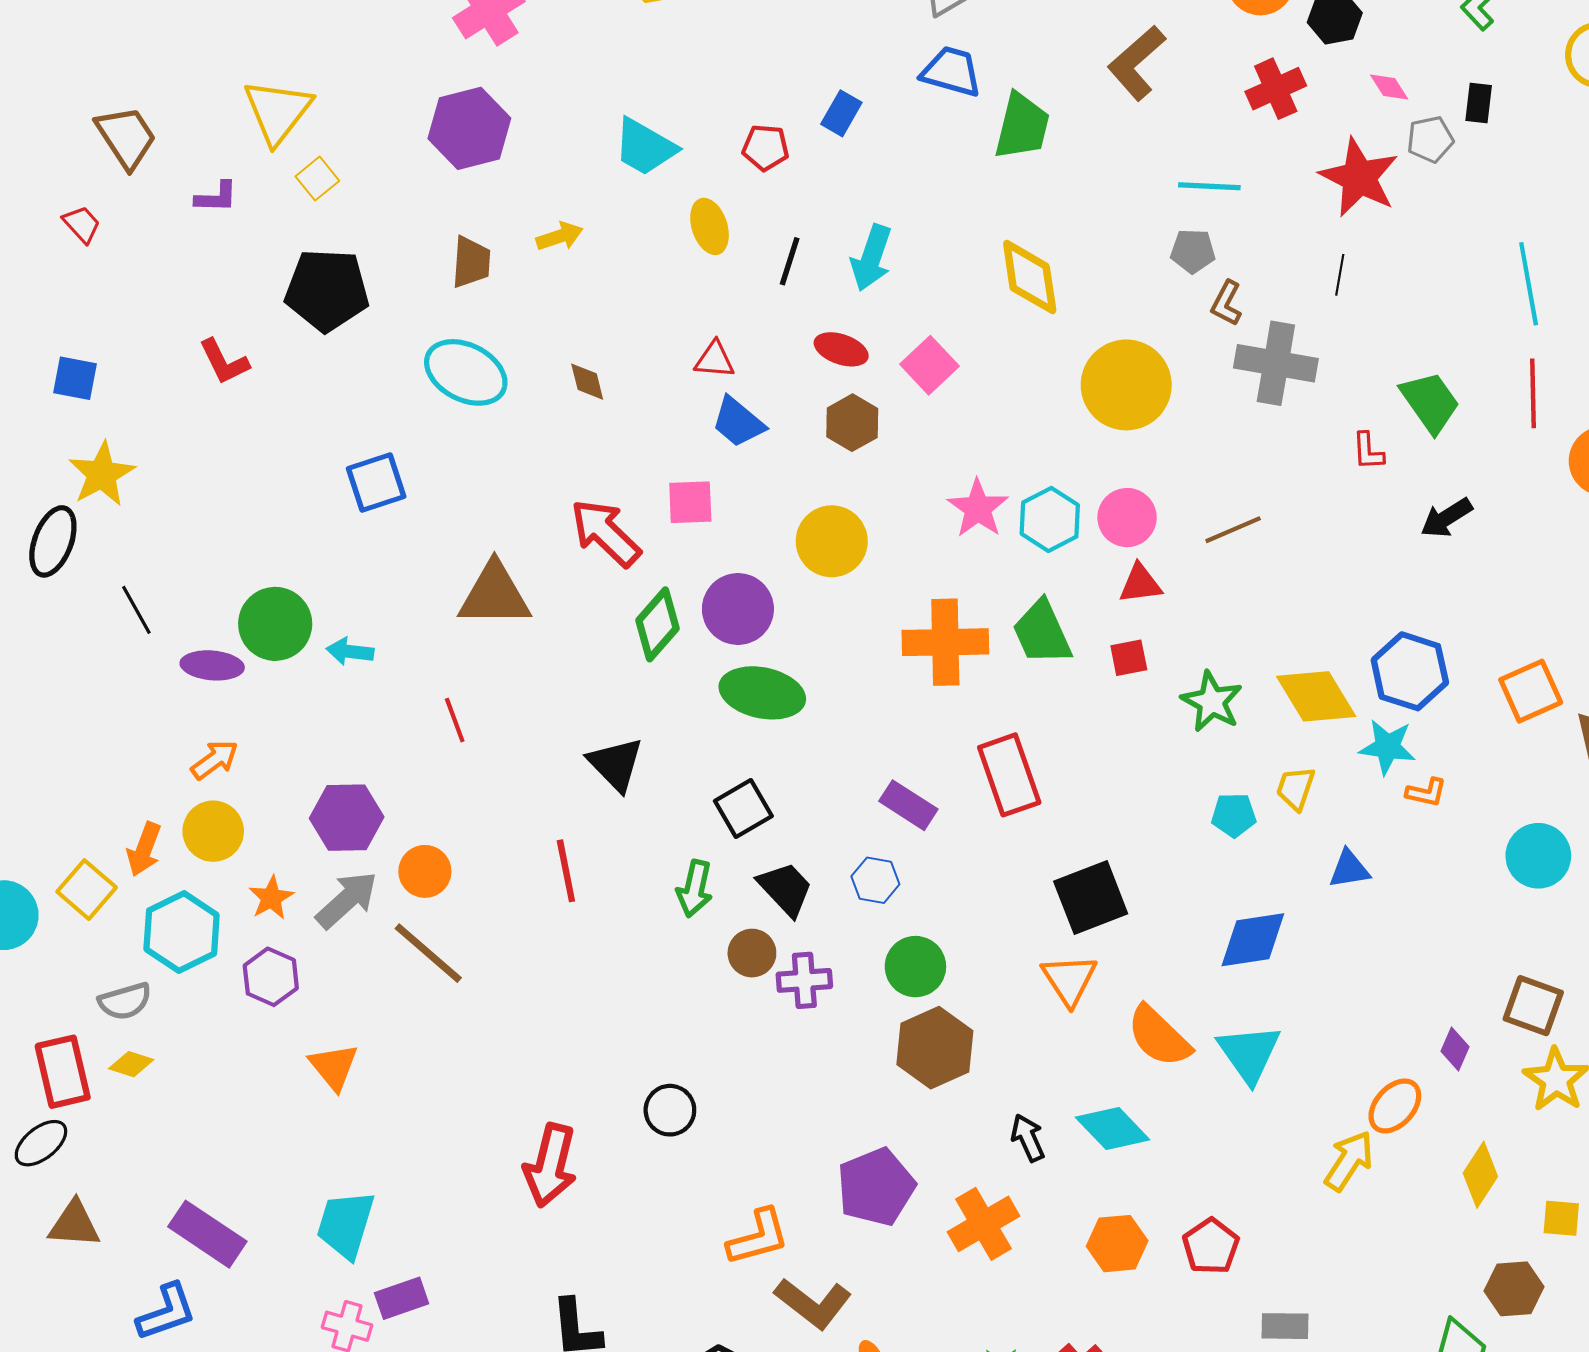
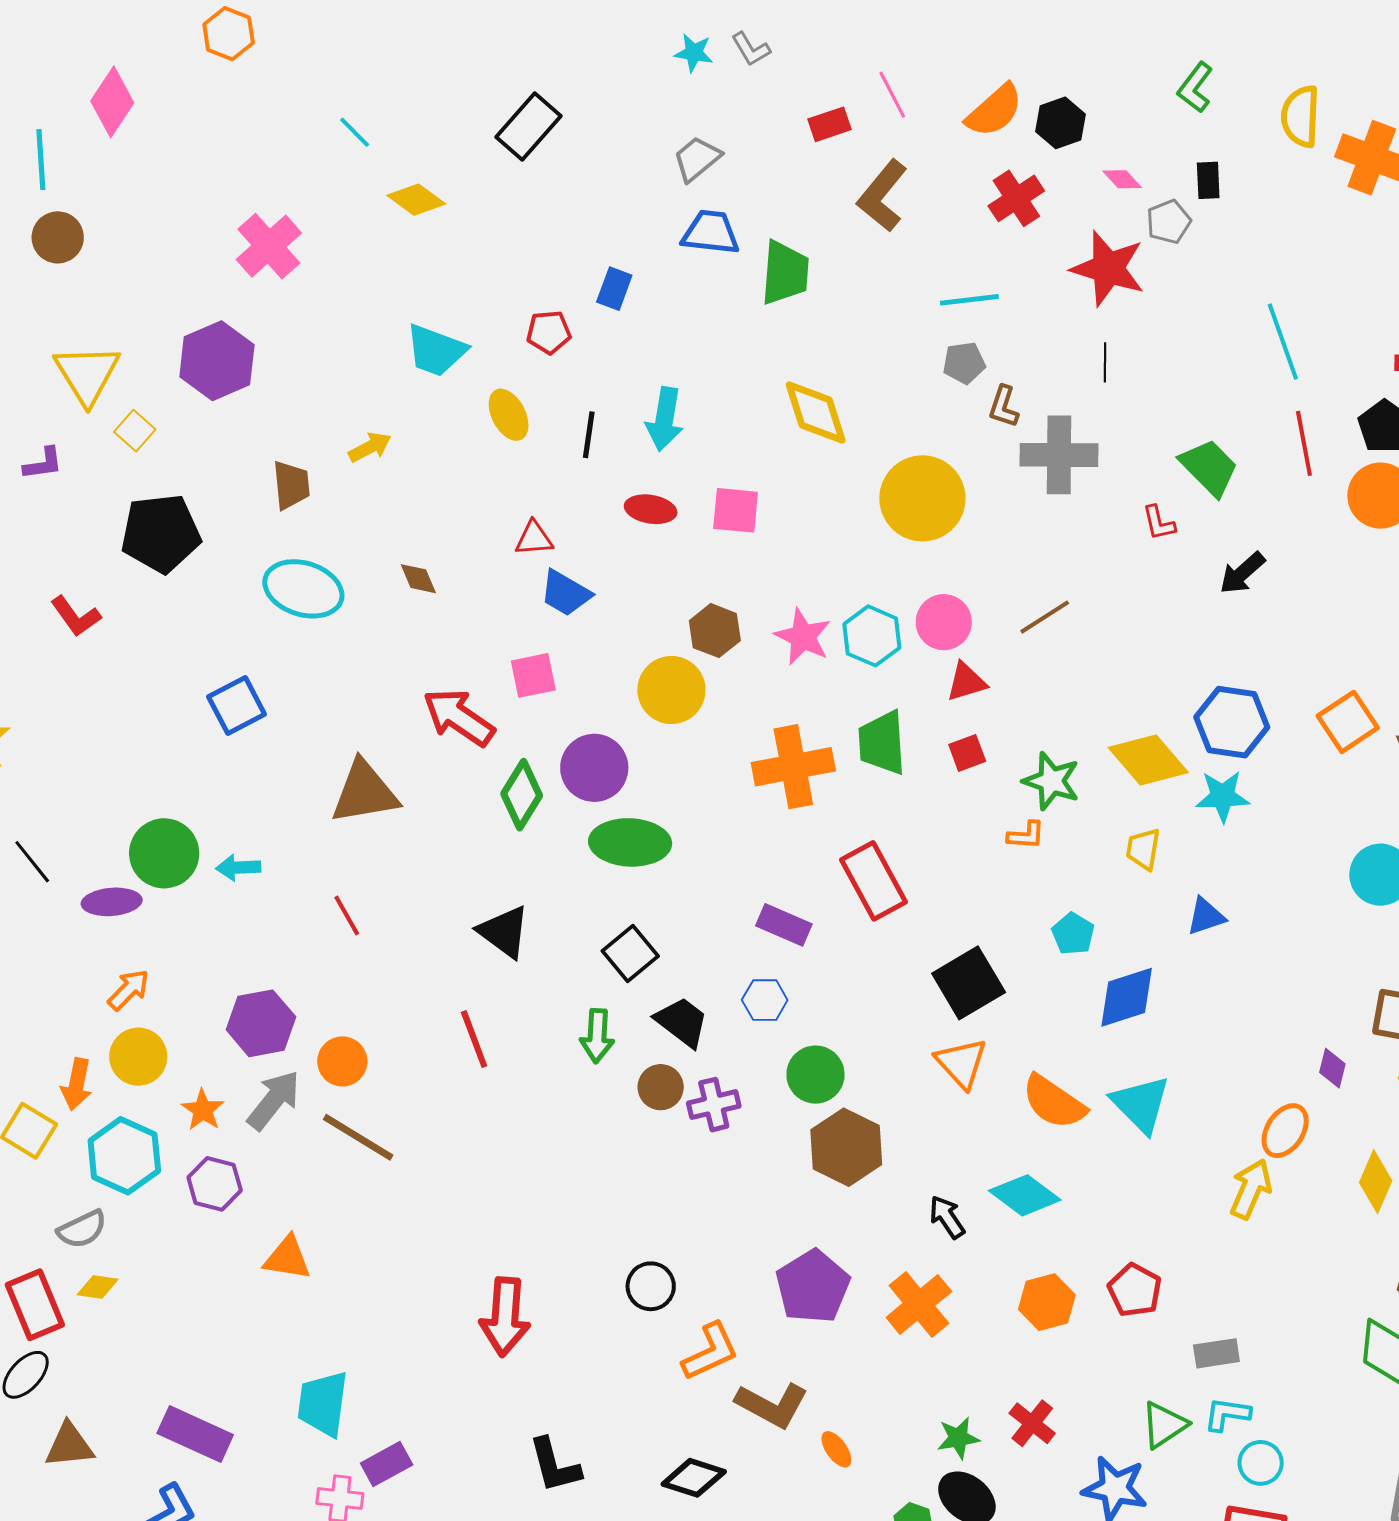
purple hexagon: (469, 128) -> (217, 361), moved
pink square: (929, 365) -> (736, 510), turned -32
brown hexagon: (852, 423) -> (715, 631), moved
green trapezoid: (1042, 633) -> (882, 743), turned 30
orange L-shape: (1426, 792) -> (1026, 835), moved
cyan pentagon: (1234, 815) -> (1073, 934), moved, turned -30
orange triangle: (334, 1067) -> (287, 1258), turned -32
black circle: (670, 1110) -> (651, 1286), moved

